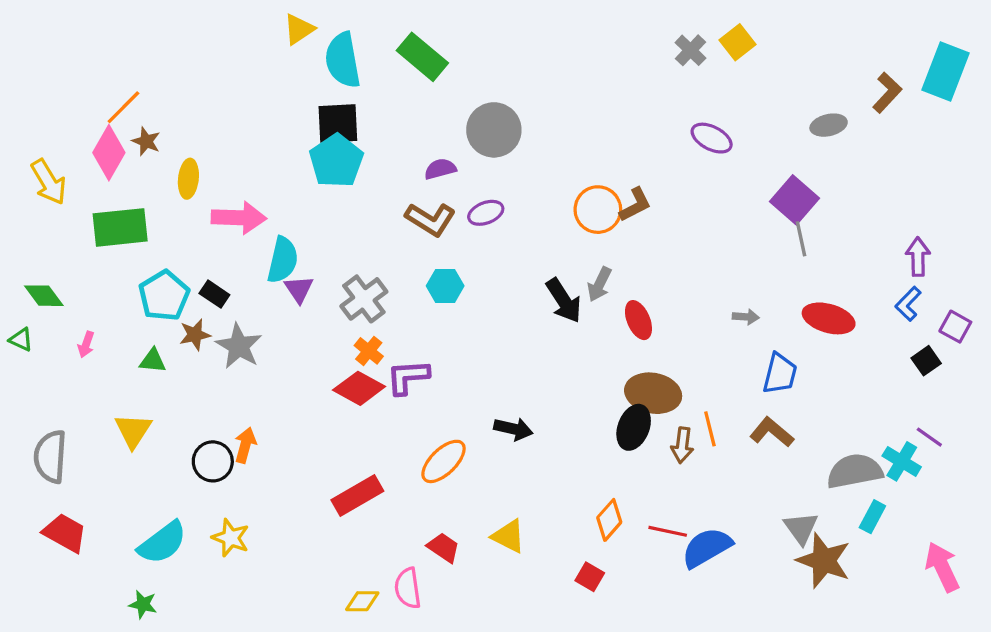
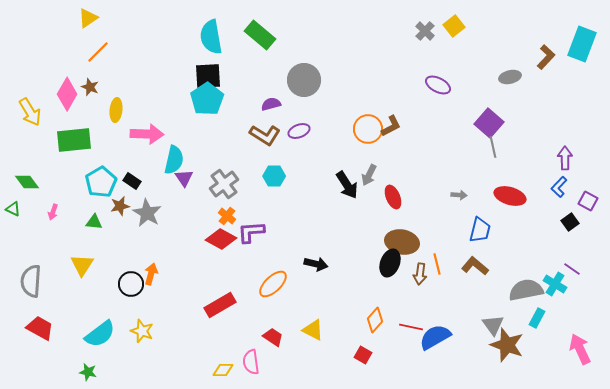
yellow triangle: (299, 29) -> (88, 18), moved
orange line: (123, 107) -> (98, 52), moved

